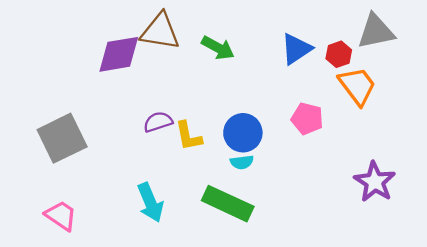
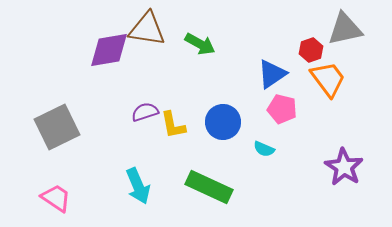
blue triangle: (296, 49) -> (272, 74), moved
cyan semicircle: (242, 162) -> (264, 149), moved, turned 30

